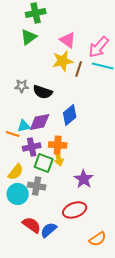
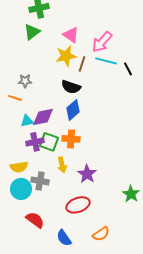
black semicircle: (43, 92) -> (71, 87), moved
orange line: (13, 134) -> (15, 98), moved
orange cross: (58, 145) -> (71, 139), moved
yellow arrow: (59, 158) -> (62, 165), moved
green square: (44, 163) -> (49, 142), moved
yellow semicircle: (16, 172) -> (19, 167), turned 42
blue semicircle: (49, 230) -> (64, 238), moved, turned -84

